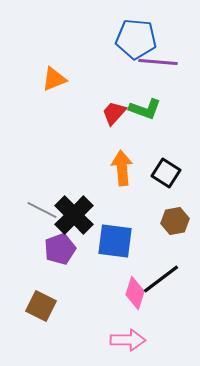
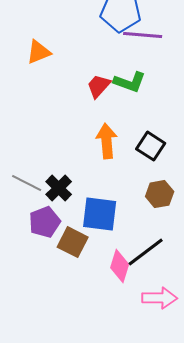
black cross: (74, 215) -> (59, 188), size x0.7
brown square: (41, 306) -> (73, 242), moved
pink arrow: (128, 340) -> (160, 298), moved

